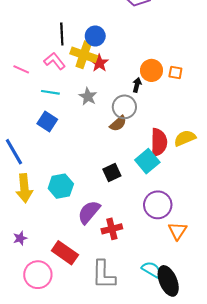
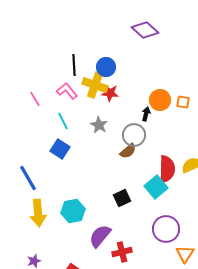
red star: (99, 63) -> (110, 93), turned -30
pink line: (21, 69) -> (35, 99), turned 35
cyan line: (50, 92) -> (63, 121), turned 54

